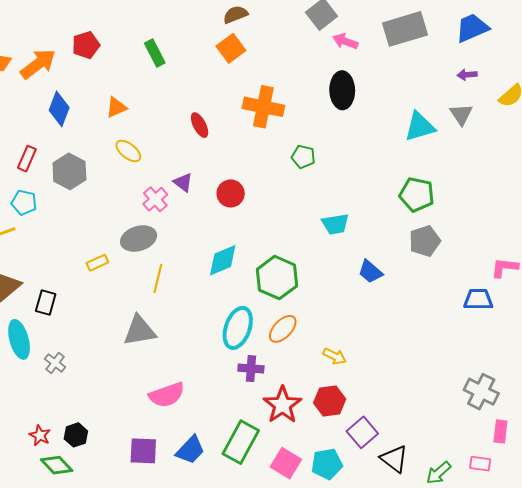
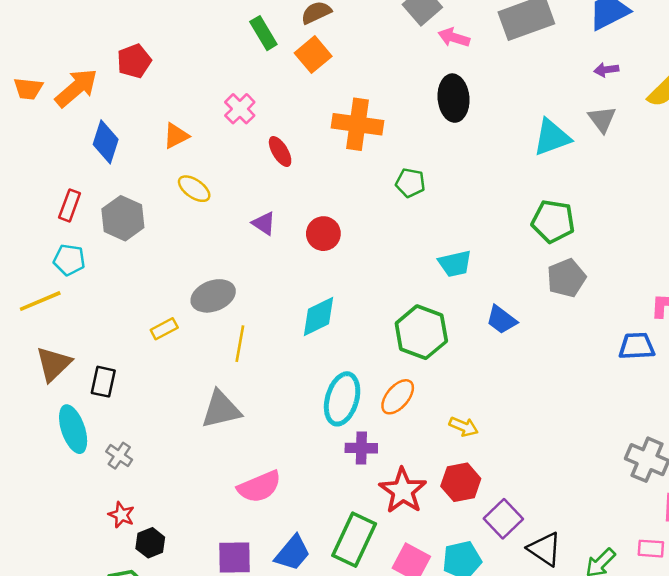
green rectangle: (155, 53) -> (263, 33), moved
pink cross: (155, 199) -> (240, 109), moved
green hexagon: (277, 278) -> (421, 332), moved
red star: (40, 435) -> (121, 515), moved

